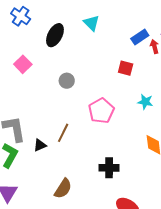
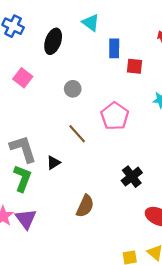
blue rectangle: (140, 37) -> (114, 48), moved, turned -48
brown line: (63, 133) -> (77, 134), moved, turned -60
black cross: (109, 168) -> (132, 177), turned -30

